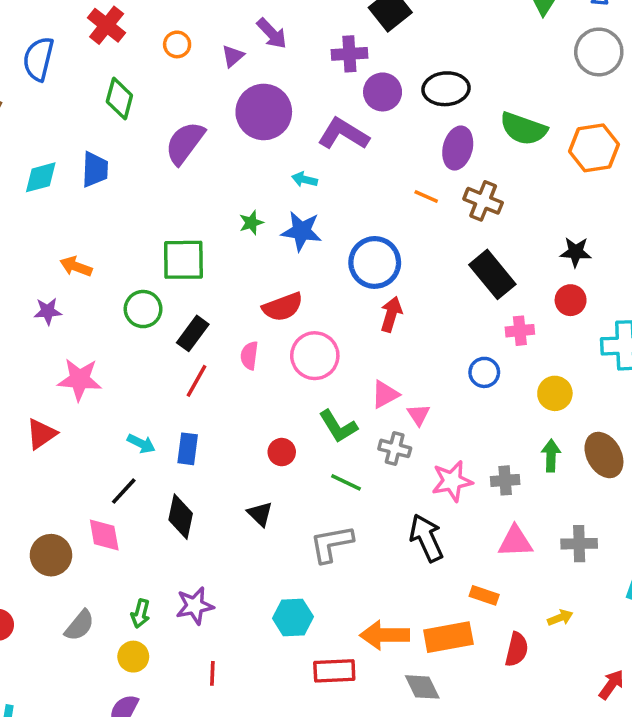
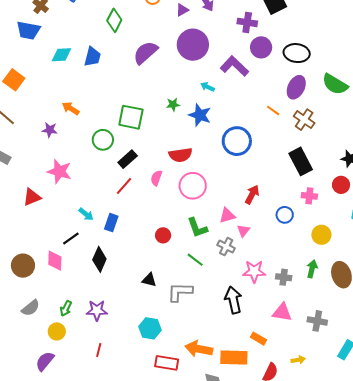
red arrow: (391, 314) -> (252, 194), moved
black triangle: (260, 514) -> (149, 280), moved, turned -42

